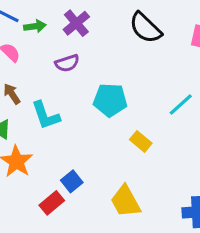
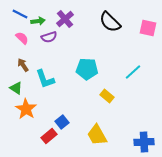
purple semicircle: (67, 63) -> (49, 37), moved

